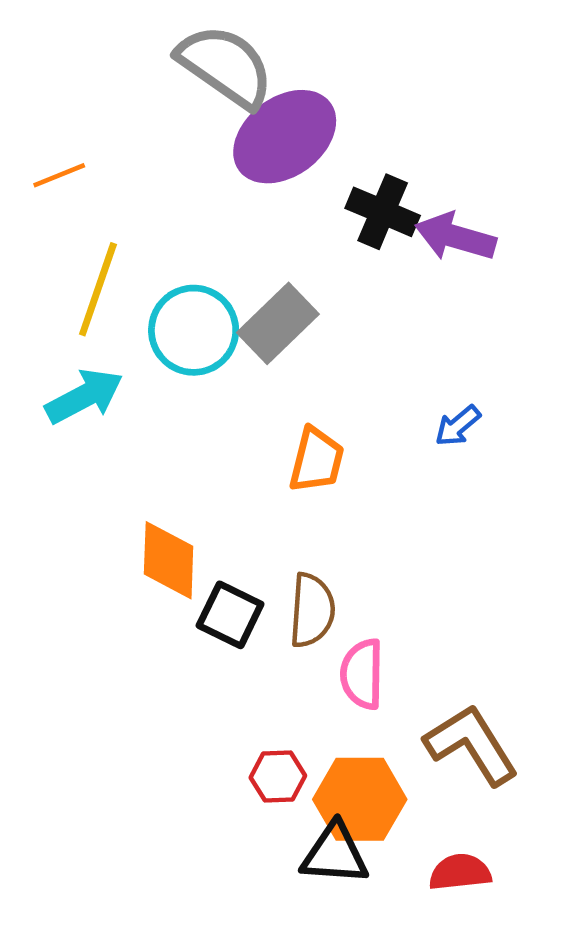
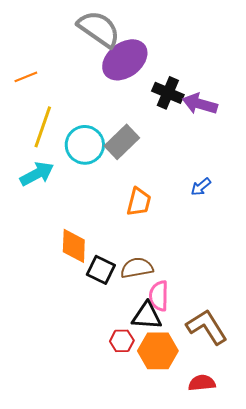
brown semicircle: (312, 610) -> (137, 268), turned -104
black triangle: (335, 854) -> (147, 316), moved

